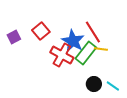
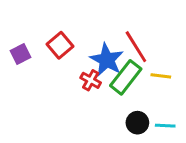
yellow line: (101, 49) -> (161, 76), moved
red cross: (62, 55) -> (91, 80), size x0.6
cyan line: (113, 86) -> (165, 126), turned -32

